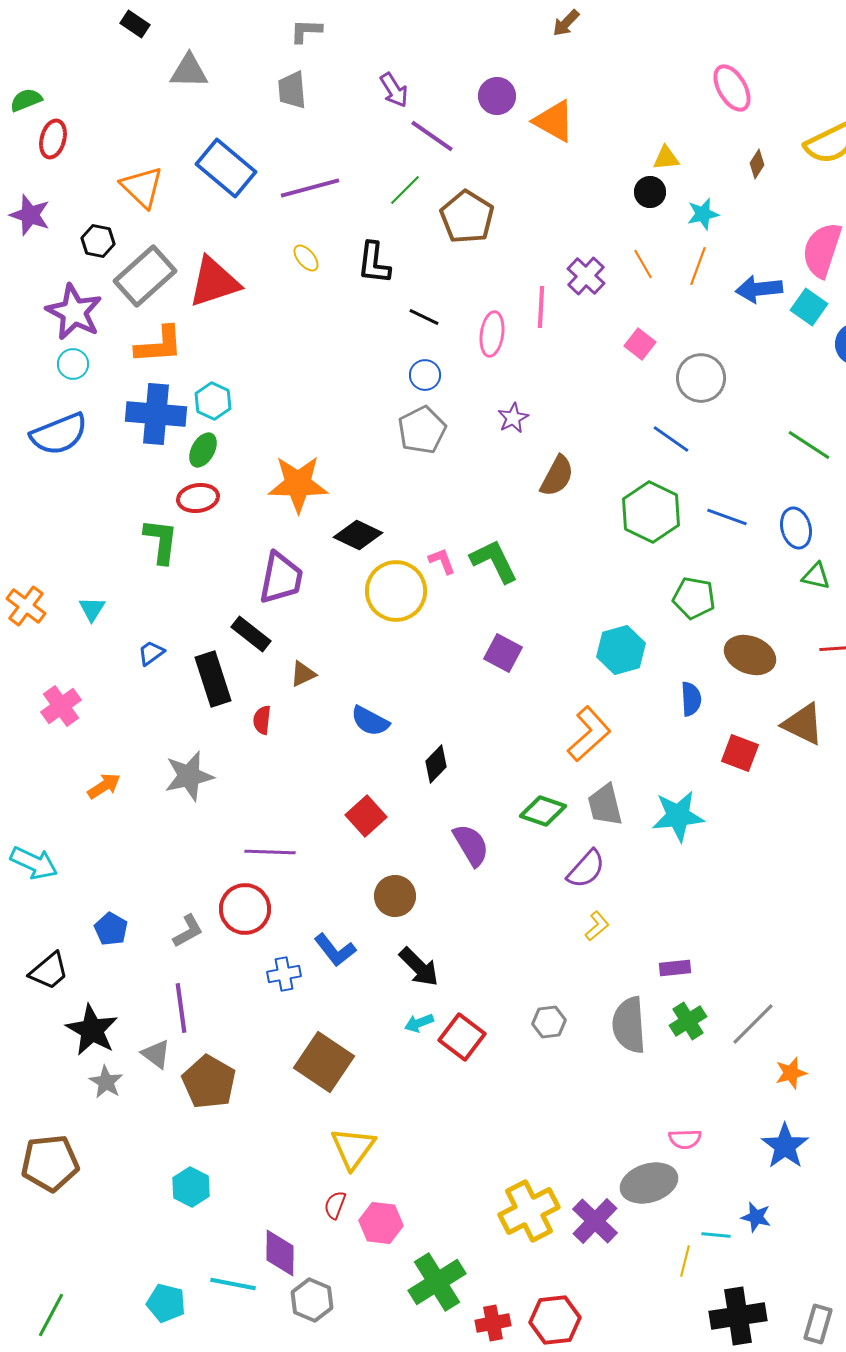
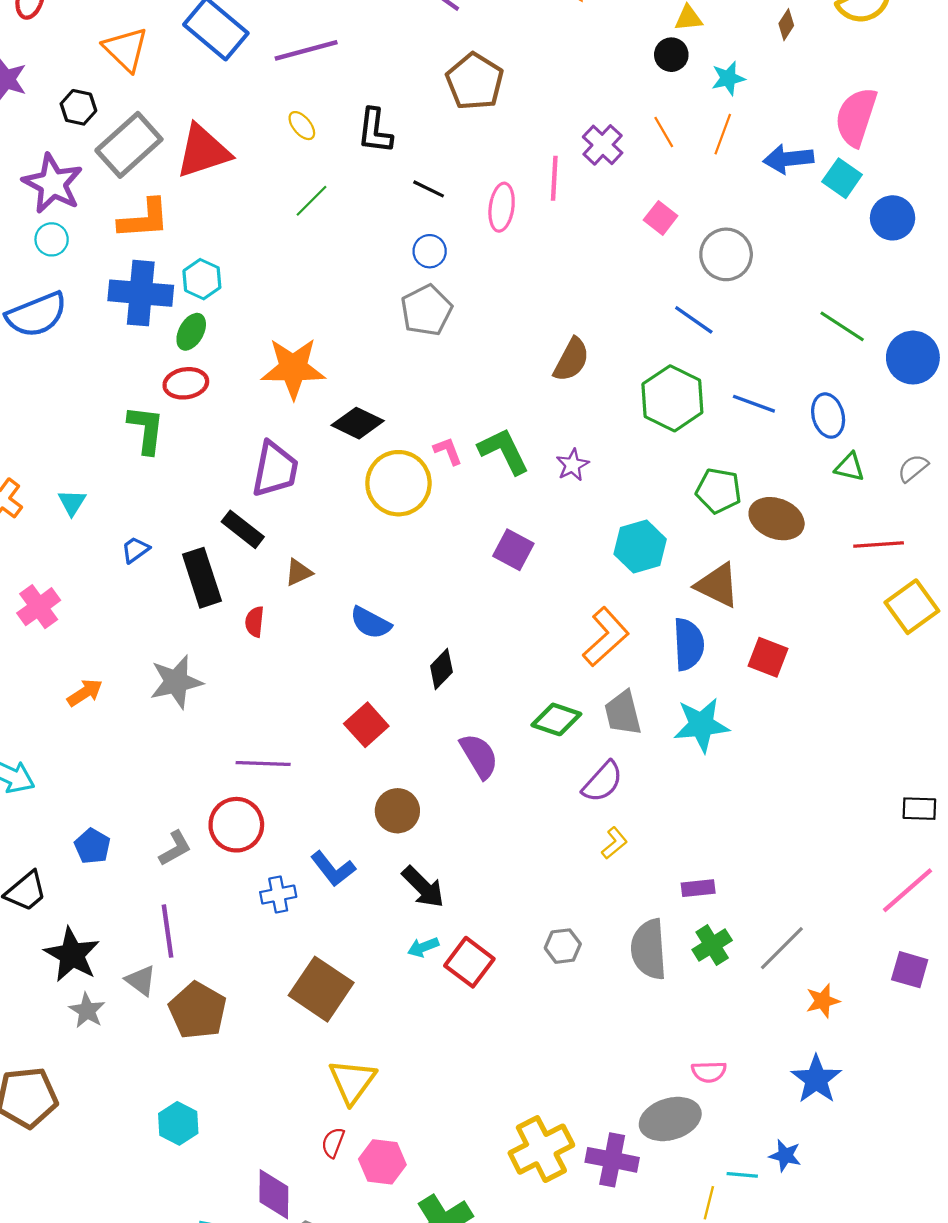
green line: (405, 190) -> (311, 201), moved
purple star: (513, 418) -> (572, 465), moved
brown ellipse: (750, 655) -> (777, 519), moved
blue semicircle: (691, 699) -> (688, 644), moved, size x1.4
brown triangle: (803, 724) -> (717, 585), moved
purple cross: (595, 1221) -> (612, 1160), turned -33

